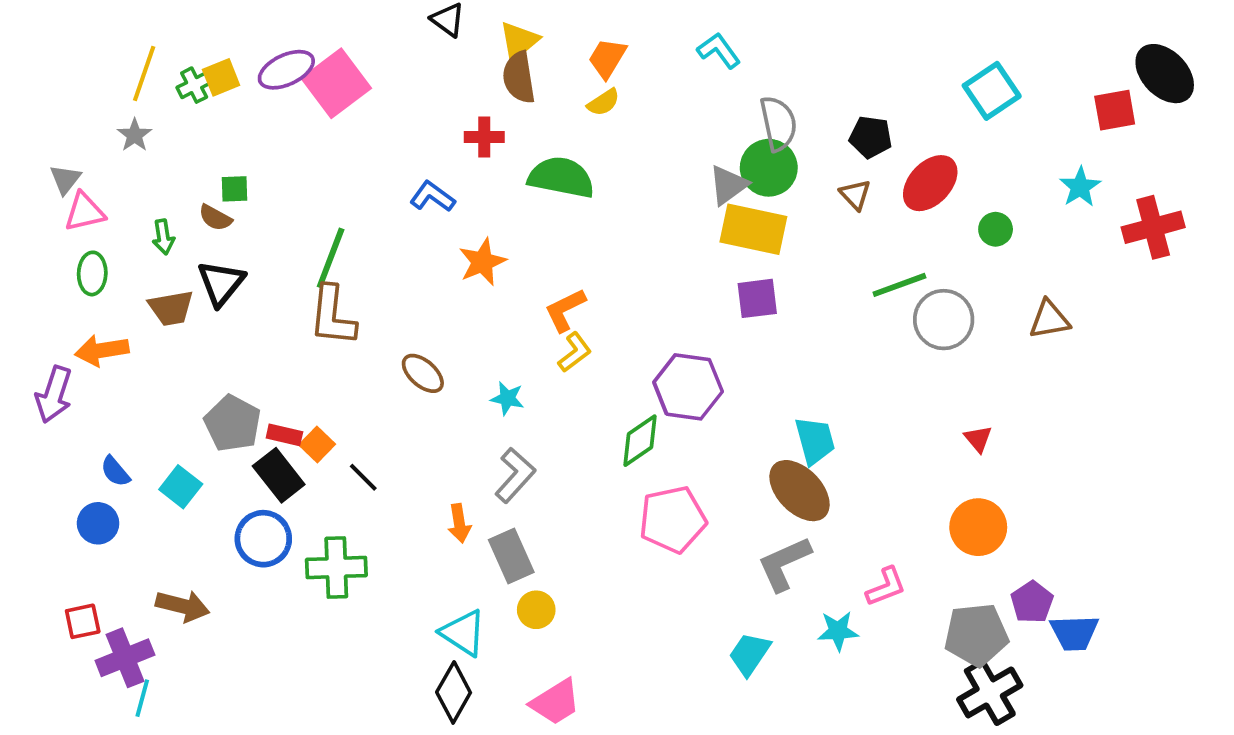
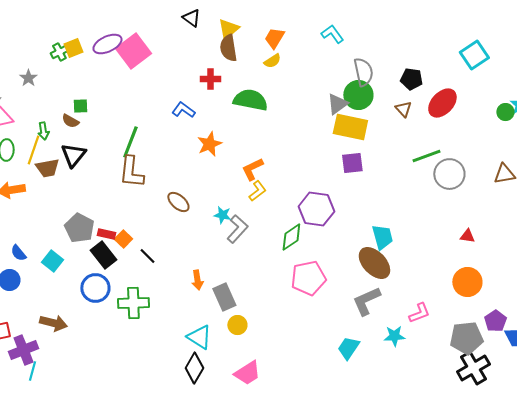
yellow line: (144, 74) -> (33, 150), moved
green circle: (996, 229) -> (505, 112), moved
red triangle: (978, 439) -> (467, 236), turned -42
gray L-shape: (515, 475) -> (237, 229), moved

